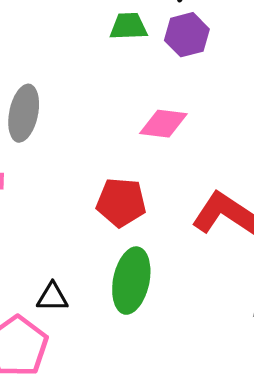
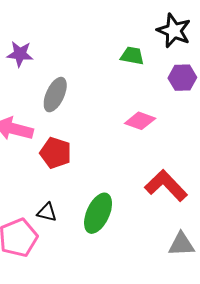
purple hexagon: (187, 35) -> (182, 78), moved
red pentagon: (121, 202) -> (56, 153), moved

